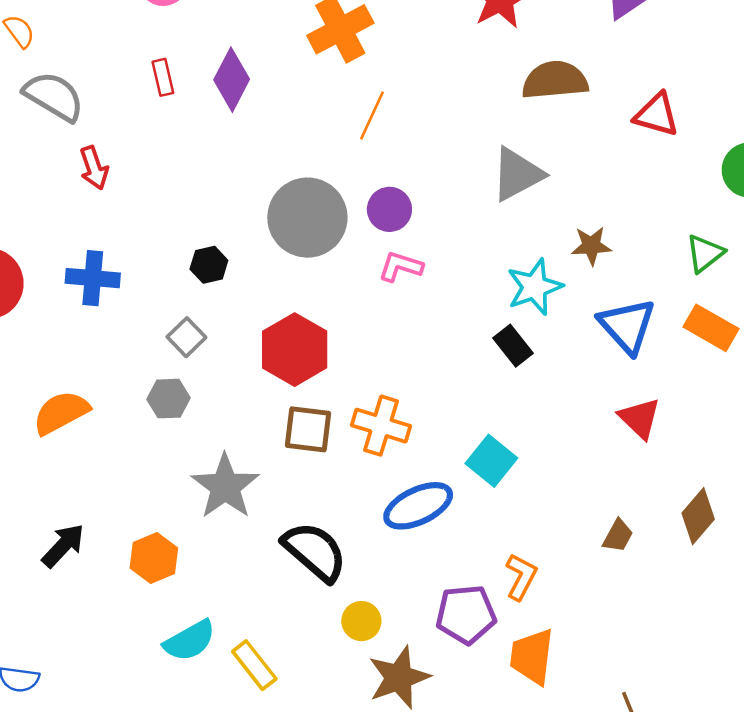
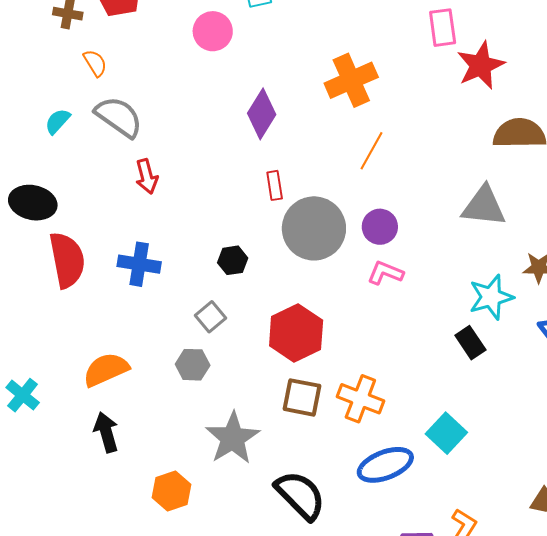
red rectangle: (163, 77) -> (275, 185), moved
gray triangle: (517, 174) -> (484, 206), turned 30
black arrow: (63, 546) -> (106, 432), moved, turned -63

